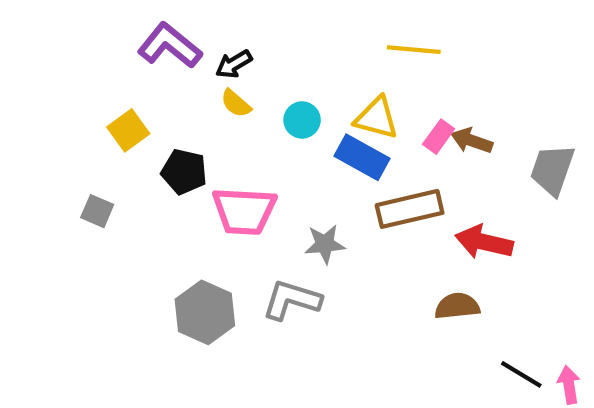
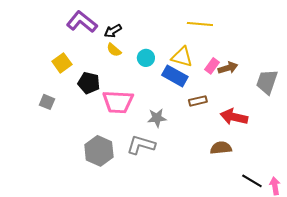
brown arrow: (472, 141) -> (228, 68), turned 144
brown rectangle: (410, 209) -> (198, 101), size x0.6

